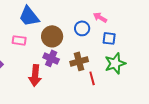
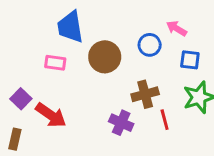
blue trapezoid: (29, 16) -> (70, 27), turned 30
purple cross: (51, 58) -> (121, 123), moved
red arrow: (35, 75) -> (51, 115), moved, turned -60

